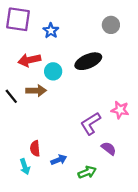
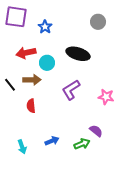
black ellipse: (88, 61) -> (78, 54), turned 40
purple L-shape: (91, 124) -> (71, 90), moved
red semicircle: (35, 148) -> (31, 106), moved
green arrow: (87, 172) -> (82, 144), moved

